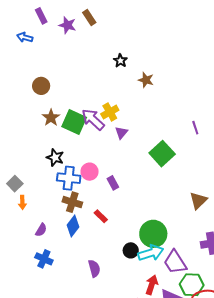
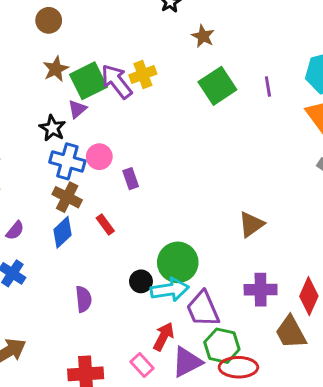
green square: (74, 122) -> (88, 81), turned 30
purple line: (195, 128) -> (268, 86), moved
purple triangle: (121, 133) -> (77, 109), moved
green square: (162, 154) -> (217, 86), moved

